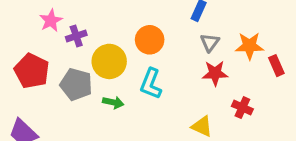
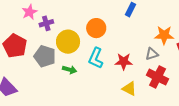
gray triangle: (210, 43) -> (152, 54), moved, turned 32
red star: (215, 73) -> (124, 61), moved
red cross: (242, 108) -> (157, 77), size x1.5

